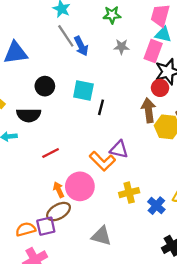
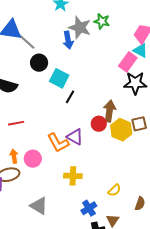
gray line: (66, 36) -> (26, 41), moved, turned -30
gray star: (121, 47) -> (80, 28), moved, size x1.6
black circle: (45, 86) -> (39, 63), moved
red circle: (160, 88) -> (99, 124), moved
pink circle: (80, 186) -> (33, 159), size x0.7
blue cross: (156, 206) -> (89, 208), moved

